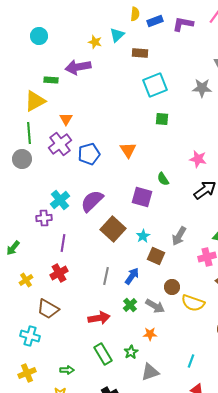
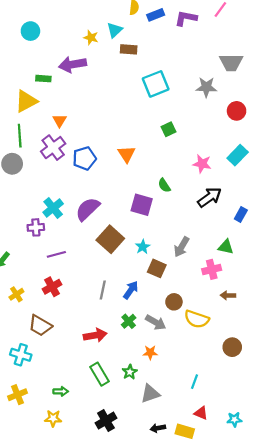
brown rectangle: (140, 53) -> (129, 49), moved
green square: (162, 119) -> (169, 129), moved, turned -32
purple line: (63, 243) -> (56, 254), turned 66

